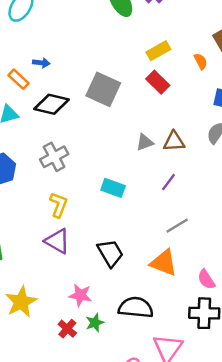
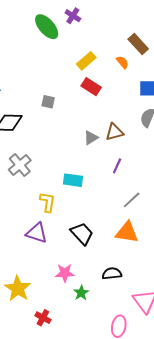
gray square: (103, 89) -> (48, 102), size x0.5
yellow L-shape: (59, 205) -> (47, 202), moved
black semicircle: (136, 308) -> (112, 274), size x0.7
red cross: (67, 329) -> (43, 318), moved

